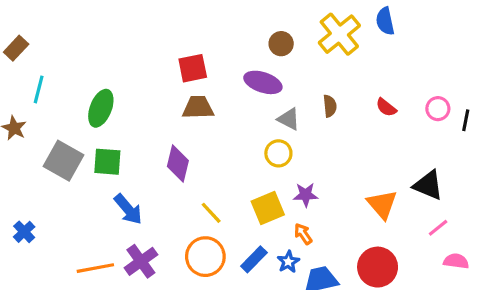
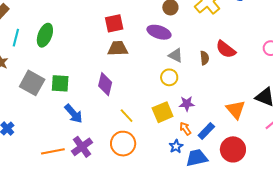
brown semicircle: (330, 106) -> (205, 58), moved
red semicircle: (386, 107) -> (226, 49), moved, size x1.5
green ellipse: (101, 108) -> (45, 35), moved
blue rectangle: (254, 259) -> (206, 131), moved

